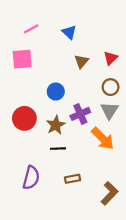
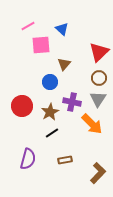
red triangle: (111, 58) -> (99, 52), size x1.5
pink square: (22, 59) -> (41, 45), moved
brown triangle: (81, 61) -> (64, 64), moved
purple cross: (80, 114) -> (72, 102), turned 36
black line: (58, 149) -> (52, 133), turned -32

